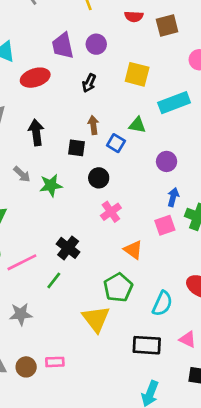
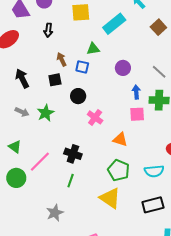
pink square: (165, 225) -> (137, 114), turned 35
pink line: (22, 262) -> (40, 162), moved
cyan semicircle: (162, 304) -> (154, 171), turned 78

